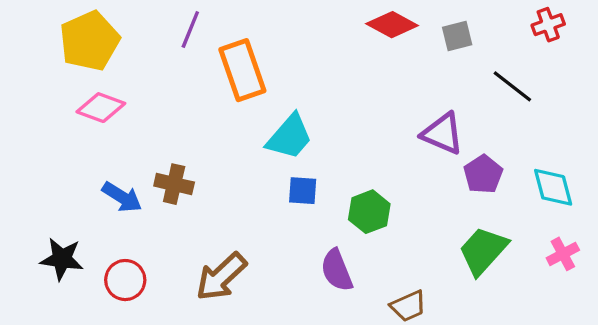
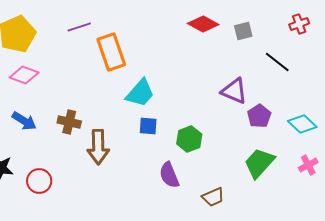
purple line: (190, 30) -> (79, 27), turned 50
cyan diamond: (553, 187) -> (302, 124), turned -32
blue arrow: (122, 197) -> (24, 121), moved
brown arrow: (221, 277) -> (98, 147), moved, turned -48

